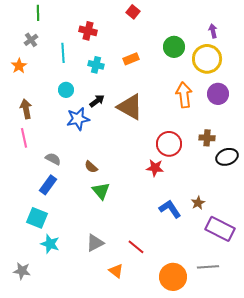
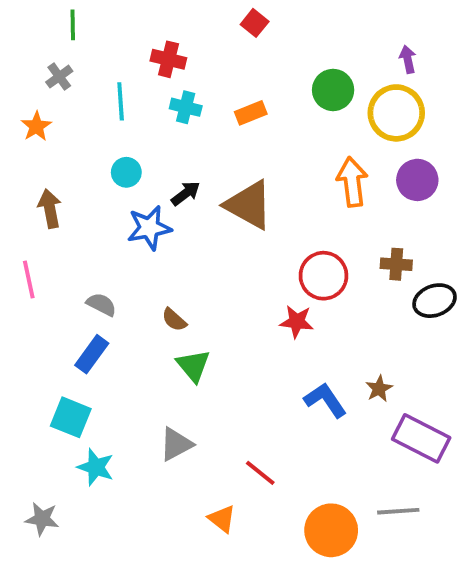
cyan cross: (96, 65) -> (186, 107), moved
pink line: (24, 138) -> (29, 280), moved
gray triangle: (95, 243) -> (176, 444), moved

